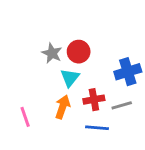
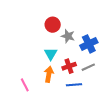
red circle: (79, 52) -> (53, 25), moved
gray star: (52, 53) -> (68, 36), moved

